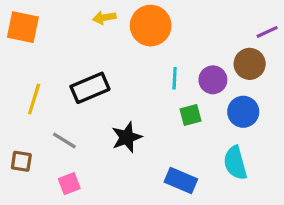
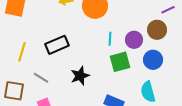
green square: (191, 115) -> (120, 62), size x1.5
brown square: (21, 161) -> (14, 91), size x1.5

